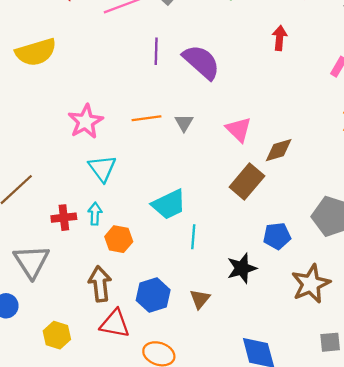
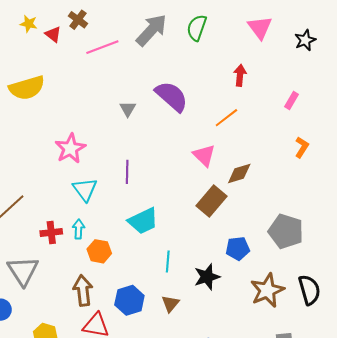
purple line: (156, 51) -> (127, 172), moved
orange line: (146, 118) -> (226, 118), moved, turned -30
gray triangle: (184, 123) -> (128, 109), moved
cyan line: (193, 237) -> (168, 261), moved

